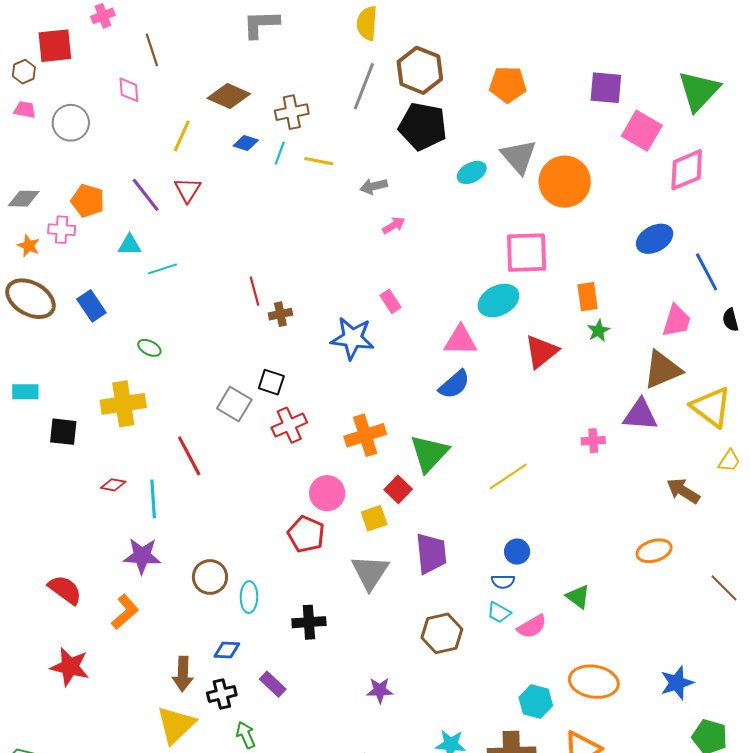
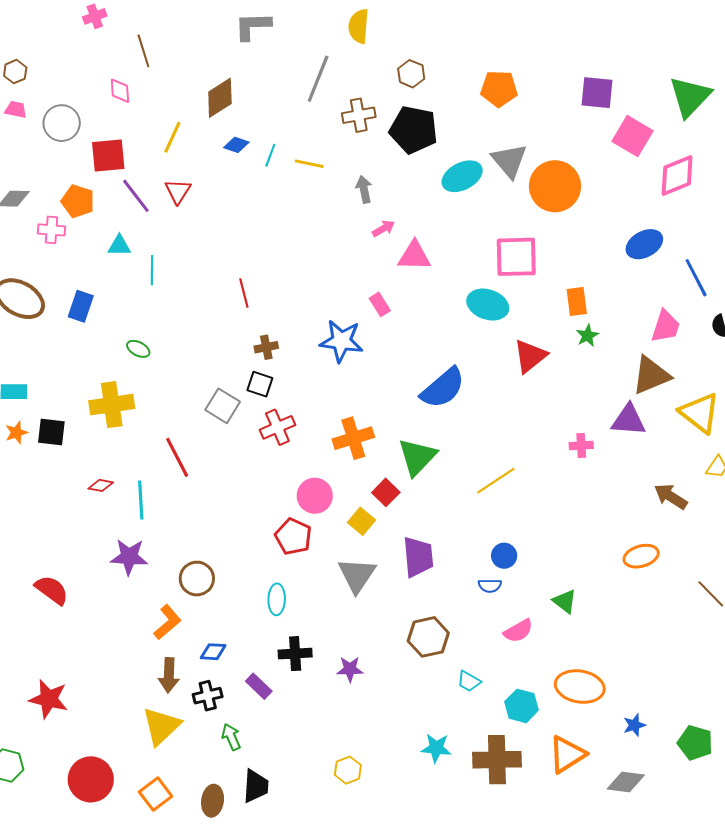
red square: (55, 46) -> (108, 156), moved
brown hexagon: (420, 70) -> (411, 74), size x0.6
gray line: (364, 86) -> (318, 79), moved
brown diamond: (229, 96) -> (220, 98), turned -57
brown cross: (292, 112) -> (359, 115), moved
cyan ellipse: (472, 172) -> (462, 176), size x1.4
gray arrow: (374, 186) -> (364, 189), turned 92
orange star: (29, 246) -> (16, 433), moved, turned 30
cyan line: (163, 269) -> (152, 270), turned -72
cyan ellipse: (498, 300) -> (488, 305), turned 45
blue rectangle: (91, 306) -> (81, 306), turned 52
brown cross: (280, 314) -> (266, 347), moved
pink triangle: (460, 340) -> (414, 256), moved
blue semicircle: (454, 384) -> (443, 388), size x1.4
yellow square: (374, 518) -> (361, 521), turned -32
cyan ellipse: (249, 597) -> (277, 599), moved
orange L-shape: (125, 612) -> (167, 622), moved
cyan trapezoid: (499, 612) -> (469, 681), moved
black cross: (309, 622) -> (295, 654), moved
red star: (70, 667) -> (49, 699), moved
blue star: (677, 683) -> (634, 725), moved, size x0.7
purple star: (380, 690) -> (350, 669), moved

